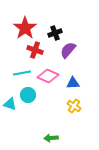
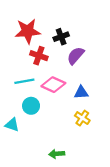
red star: (25, 28) -> (28, 31), turned 30
cyan triangle: (10, 104) -> (12, 125), moved

